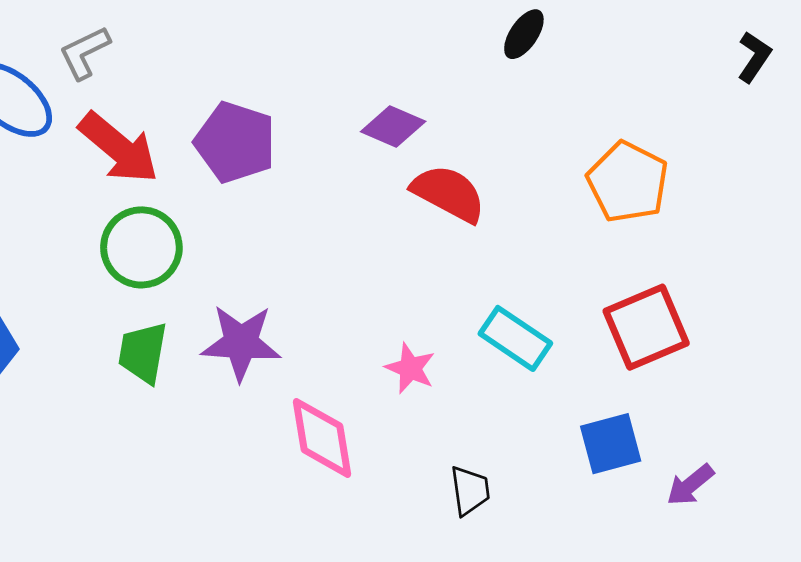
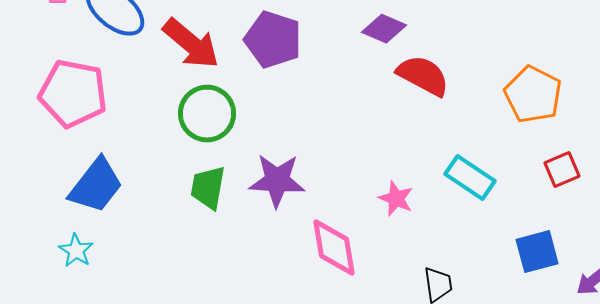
orange pentagon: (628, 182) -> (533, 95), moved
red square: (646, 327) -> (562, 170), size x0.6

